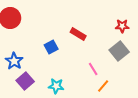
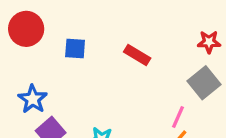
blue square: (51, 47) -> (75, 48), moved, turned 32
pink line: (93, 69) -> (178, 117), moved, turned 56

